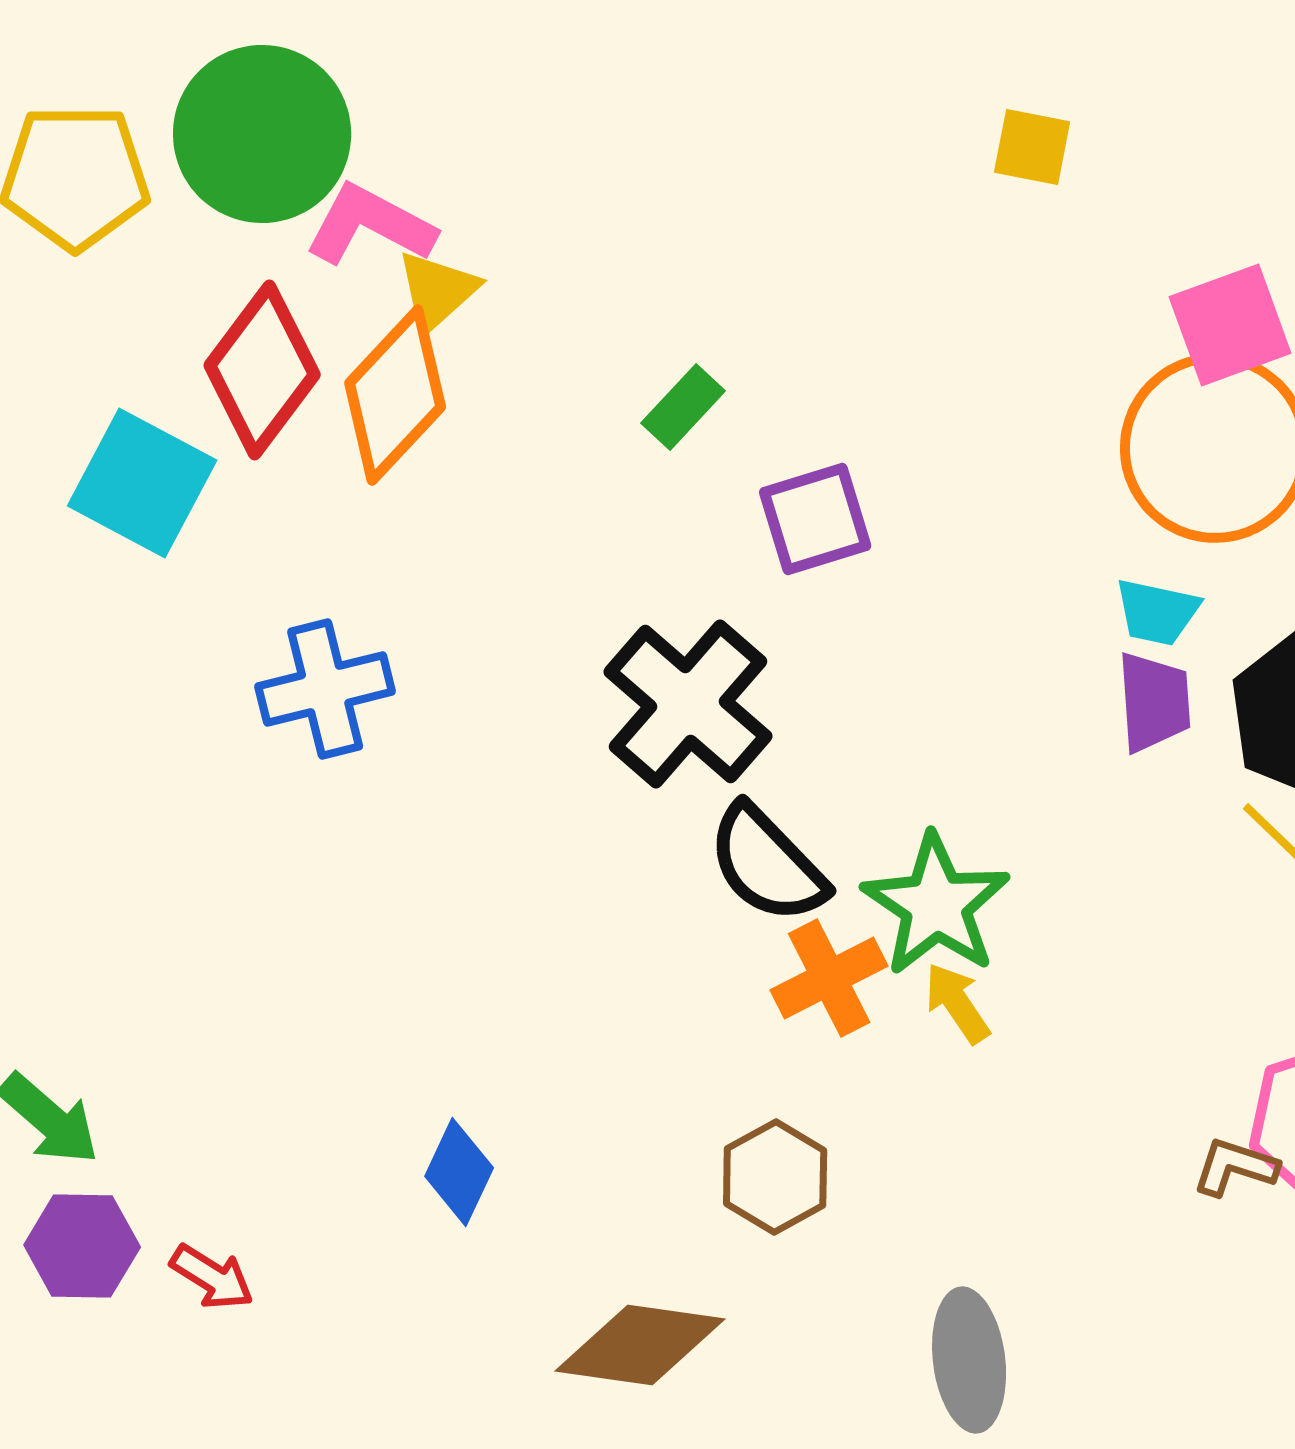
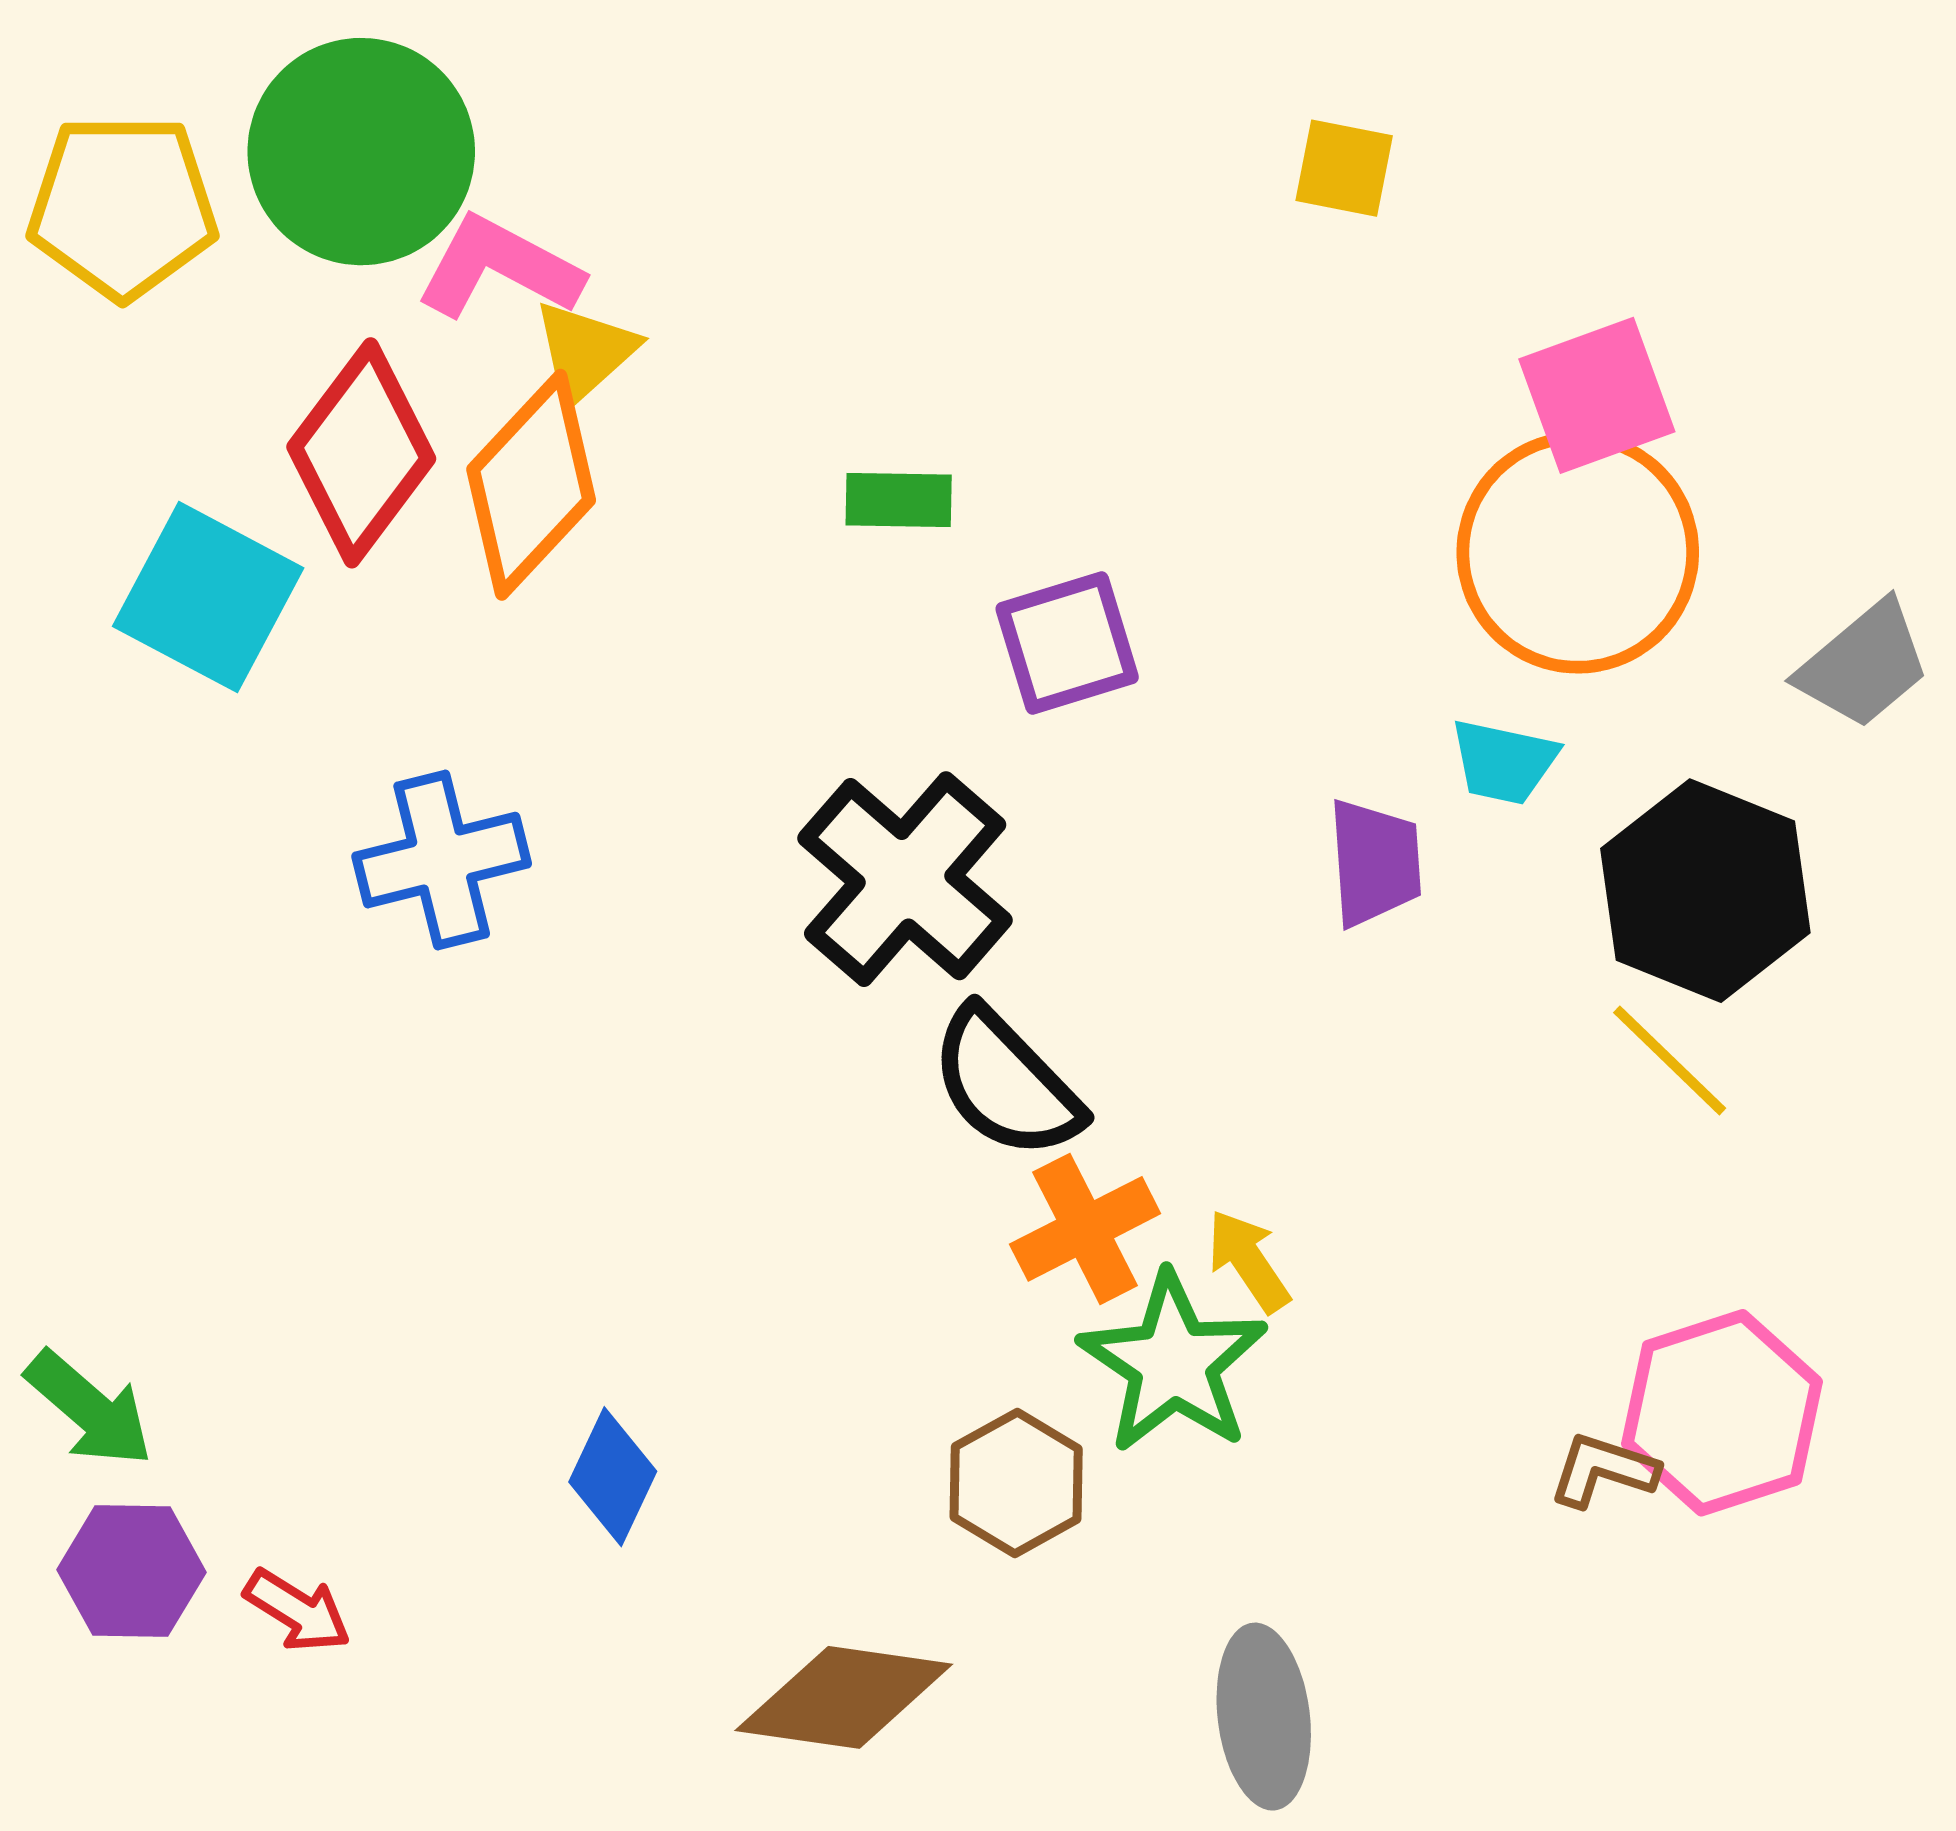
green rectangle: (683, 407) -> (899, 500), turned 48
purple trapezoid: (1154, 702) -> (1375, 863), moved
green star: (936, 905) -> (1173, 1363), moved

